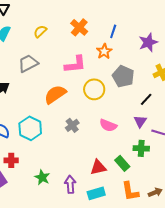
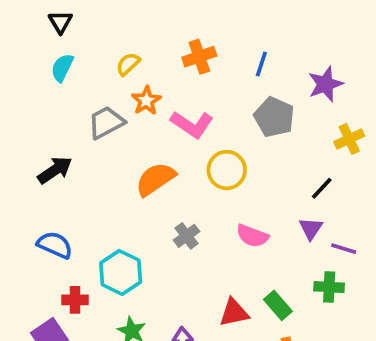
orange cross: (79, 27) -> (199, 57), turned 30
orange star: (104, 51) -> (146, 101), moved
pink L-shape: (75, 64) -> (192, 124), turned 40
gray pentagon: (123, 76) -> (274, 117), moved
cyan hexagon: (30, 128) -> (121, 272), moved
green cross: (141, 148) -> (329, 287), moved

